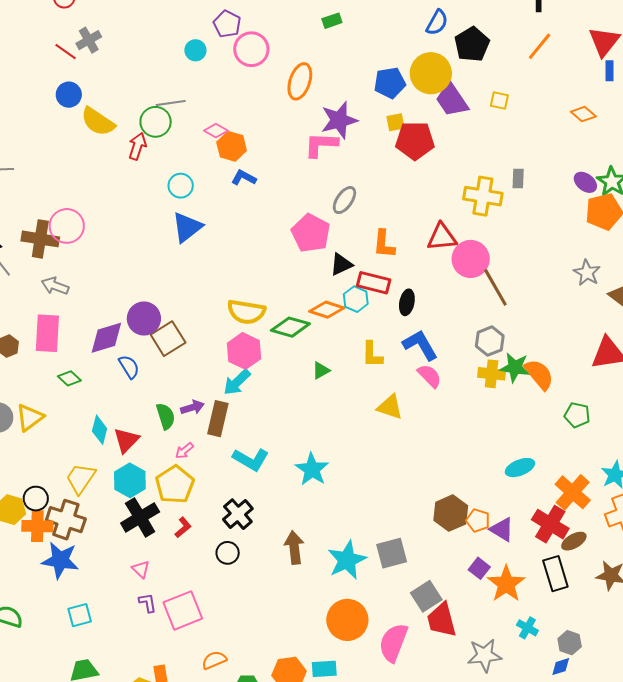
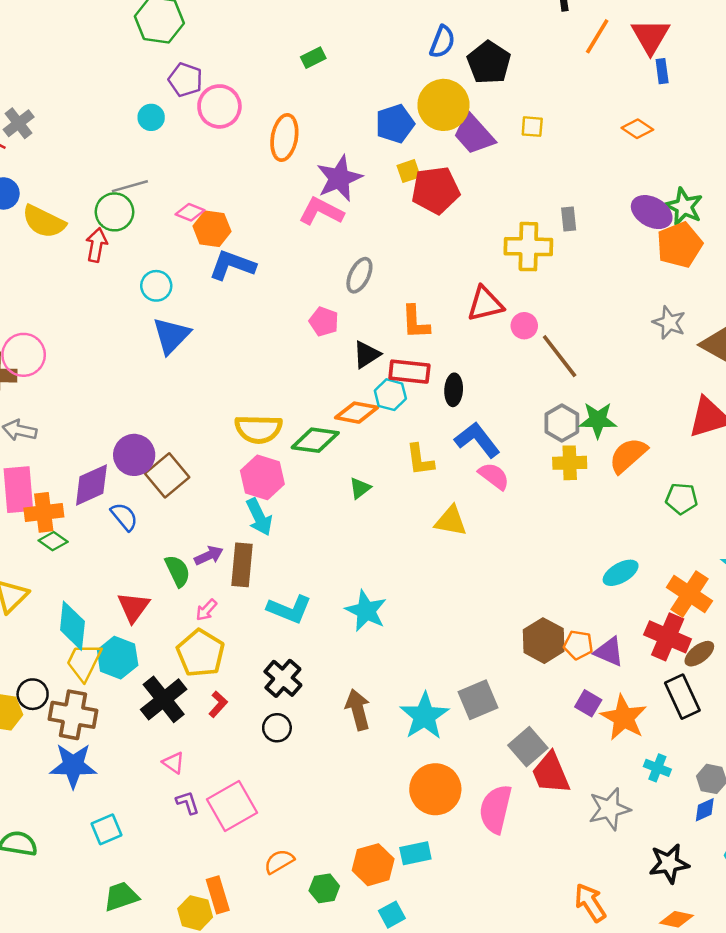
orange line: (540, 46) -> (597, 36), moved
pink L-shape: (321, 145) -> (321, 211), turned 33
blue L-shape: (244, 178) -> (232, 265), size x1.5
purple ellipse: (585, 182) -> (652, 212), size x1.4
pink pentagon: (311, 233) -> (324, 322), size x0.6
pink circle: (471, 259) -> (524, 326), size x0.6
green star: (515, 367) -> (598, 420), moved
orange semicircle: (539, 374) -> (628, 455), turned -84
cyan arrow: (237, 382) -> (259, 517), turned -64
cyan diamond: (100, 430) -> (72, 626), moved, size x1.4
cyan hexagon: (130, 480) -> (118, 658), moved
orange cross: (37, 526) -> (44, 512), moved

